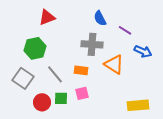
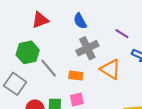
blue semicircle: (100, 18) -> (80, 21), moved
gray cross: (92, 44) -> (87, 48), turned -30
gray line: (55, 74) -> (49, 68), moved

